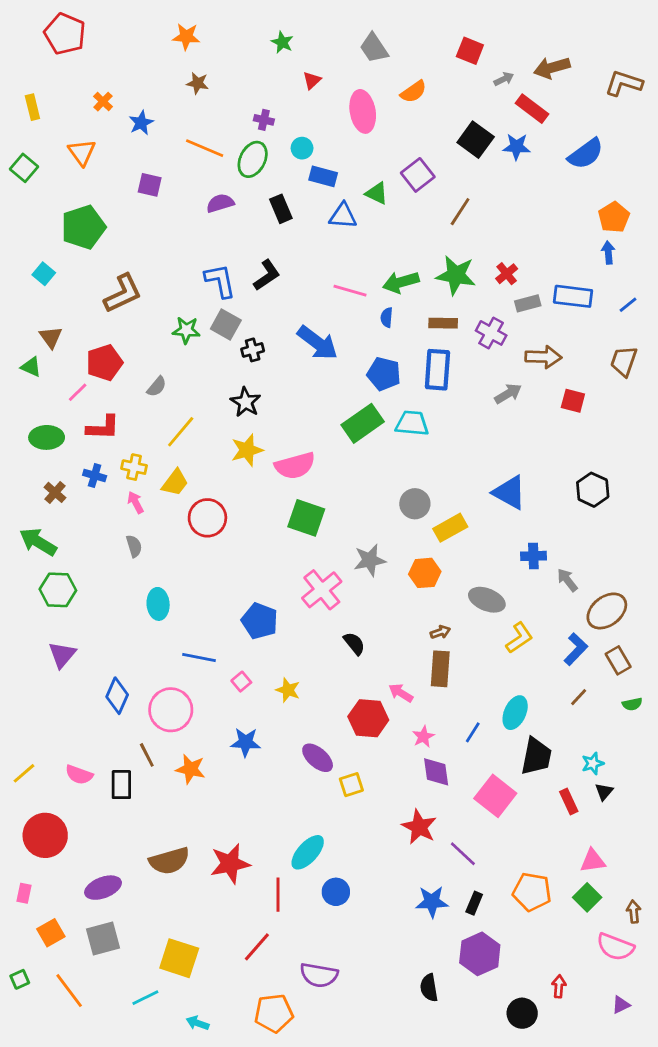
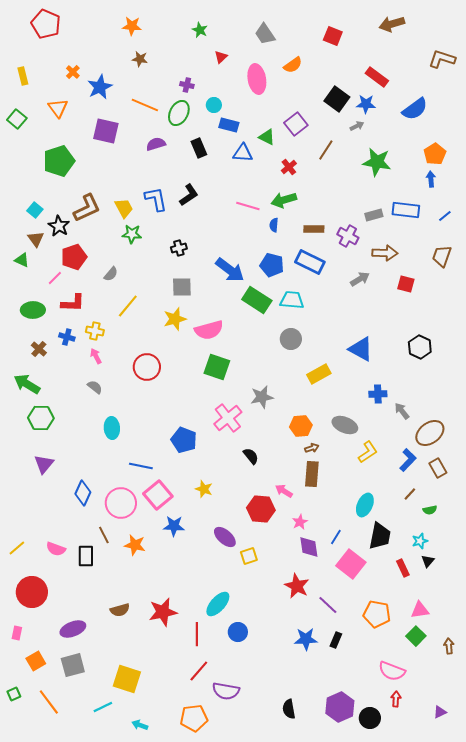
brown arrow: (552, 68) -> (392, 24), moved
gray arrow: (504, 79) -> (357, 126), moved
blue star: (141, 123) -> (100, 87), size x1.4
purple square: (150, 185) -> (106, 131), size x1.5
cyan square: (44, 274) -> (35, 210), moved
red cross: (507, 274) -> (289, 167), moved
green star: (456, 275) -> (377, 162), moved
gray square: (226, 325) -> (182, 287), moved, turned -30
blue arrow: (318, 343) -> (230, 270), moved
blue rectangle: (437, 370) -> (310, 262), turned -68
black star: (246, 402) -> (59, 226), moved
green rectangle: (363, 423) -> (257, 300), turned 68
yellow trapezoid: (175, 483) -> (124, 208), moved, turned -65
gray circle: (415, 504) -> (291, 339), moved
gray semicircle: (134, 546) -> (95, 387), turned -35
orange hexagon: (425, 573) -> (301, 426), moved
pink square: (241, 682) -> (158, 495), moved, size x2.0
green semicircle: (632, 704) -> (430, 510), moved
blue line: (473, 732) -> (336, 537), moved
brown semicircle: (169, 861) -> (120, 610), size x0.7
orange pentagon: (532, 892) -> (377, 614), moved
red line: (257, 947) -> (199, 671), moved
pink semicircle: (615, 947) -> (392, 671), moved
purple hexagon: (480, 954) -> (340, 707), moved
black semicircle: (429, 988) -> (289, 709), moved

